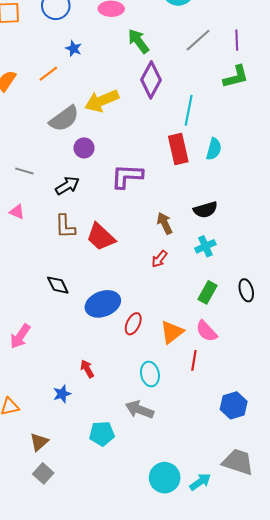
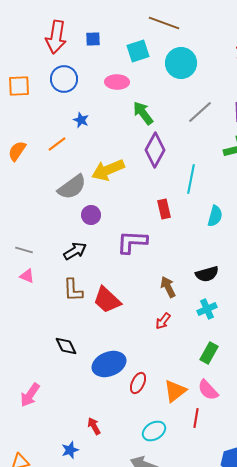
red rectangle: (178, 149) -> (164, 209), moved, size x0.7
gray line: (24, 171) -> (24, 250), moved
cyan ellipse: (150, 374) -> (154, 431), turned 70

